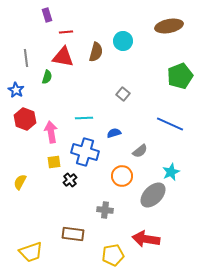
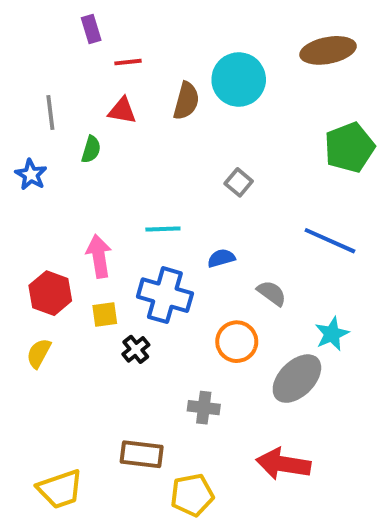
cyan circle: (123, 41) -> (239, 80), size x1.4
red triangle: (63, 57) -> (122, 111), size x0.7
red hexagon: (25, 119) -> (50, 293), moved
gray semicircle: (140, 151) -> (272, 293), turned -105
yellow pentagon: (113, 255) -> (192, 495), moved

